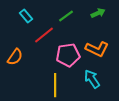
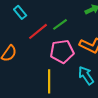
green line: (66, 16) -> (60, 24), moved

